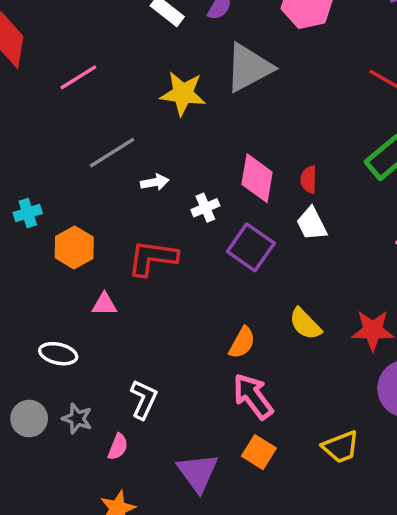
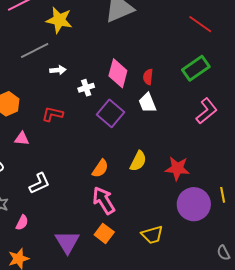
yellow star: (183, 94) -> (59, 20), moved
red L-shape: (152, 258) -> (53, 114), size x0.7
yellow semicircle: (305, 324) -> (138, 161), turned -115
white L-shape: (144, 399) -> (39, 183), moved, turned 35

